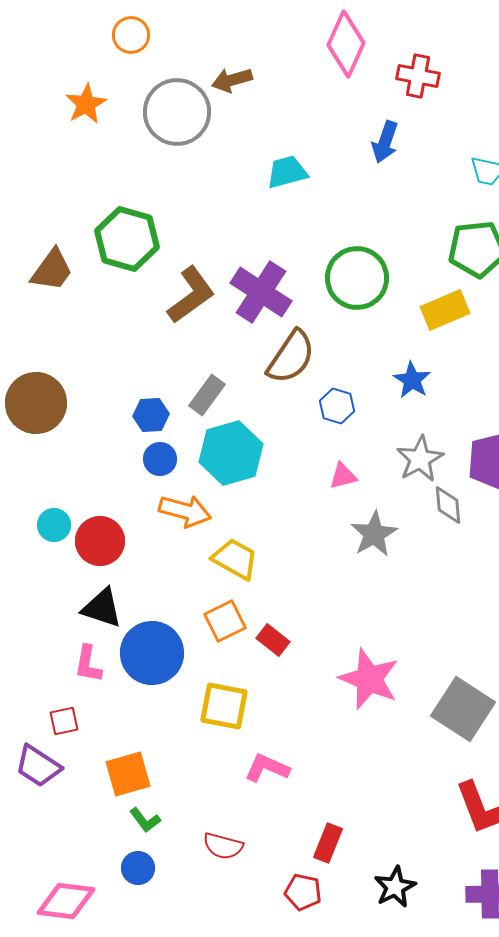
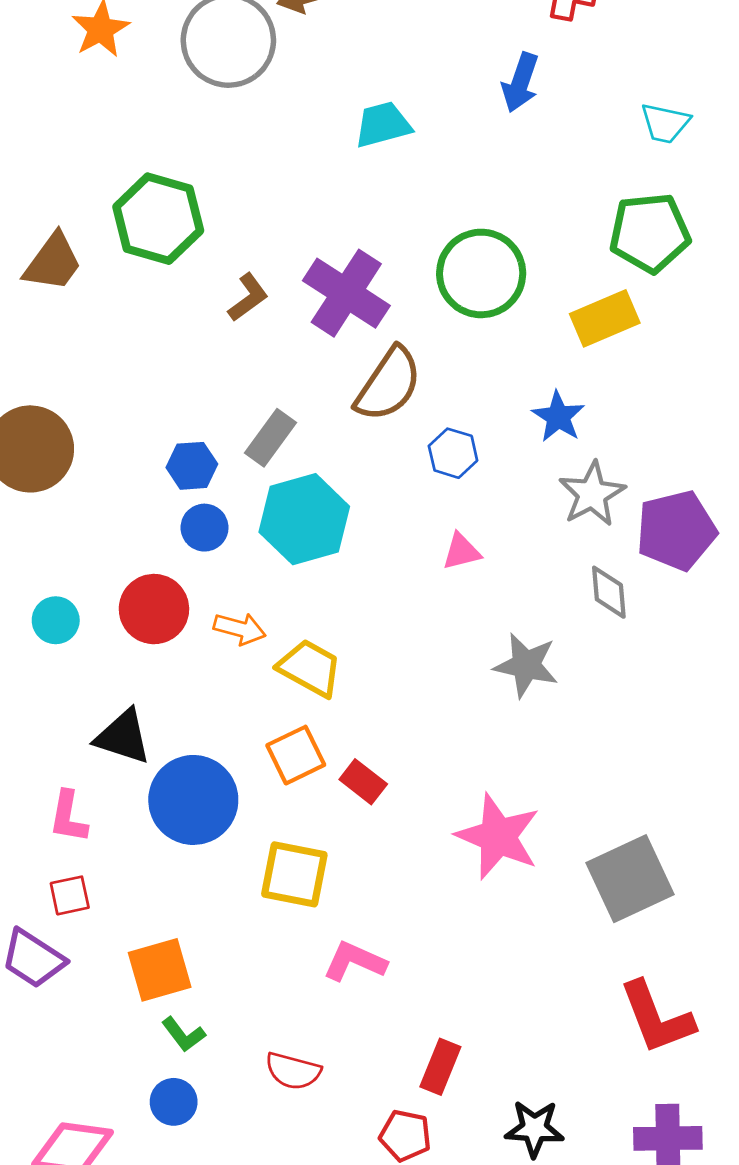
brown L-shape: (191, 295) -> (248, 297), size x0.6
gray star: (420, 459) -> (592, 494), moved
orange arrow: (185, 511) -> (240, 629), moved, size x0.7
gray star: (374, 534) -> (526, 665), moved, turned -30
red circle: (100, 541) -> (154, 609), moved
pink L-shape: (88, 664) -> (68, 817), moved
gray square: (463, 709) -> (630, 879), turned 32
black star: (395, 887) -> (534, 1129), turned 30

